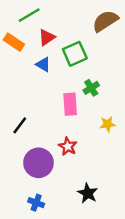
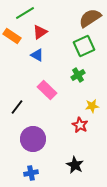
green square: (75, 54) -> (84, 46), moved
pink rectangle: (70, 104) -> (47, 90), moved, turned -42
red star: (68, 146) -> (80, 125), moved
blue cross: (36, 203) -> (31, 173), turned -32

